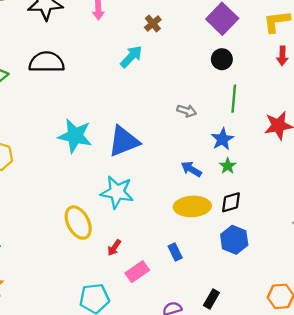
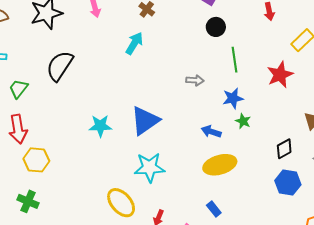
black semicircle: (47, 62) -> (60, 66), turned -44
cyan star: (75, 136) -> (100, 126), size x0.7
blue star: (222, 139) -> (233, 98), turned 30
black diamond: (231, 202) -> (284, 149), moved
blue hexagon: (234, 240) -> (288, 183), moved

